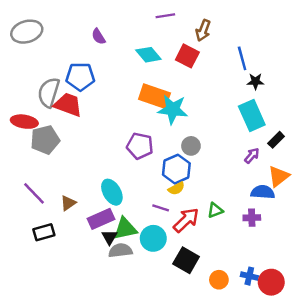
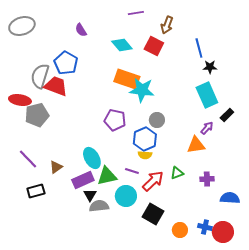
blue pentagon: (80, 77) -> (66, 63), turned 30
orange triangle: (279, 176) -> (196, 145), moved, turned 30
yellow semicircle: (176, 188) -> (145, 155), turned 32
blue semicircle: (263, 192) -> (230, 198), moved
green triangle: (125, 229) -> (107, 176), moved

